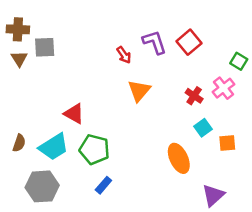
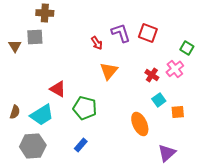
brown cross: (18, 29) -> (45, 13), moved
red square: (189, 42) -> (148, 33), turned -30
green pentagon: (94, 149) -> (85, 108), moved

